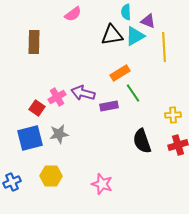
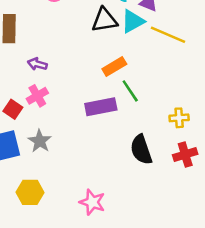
yellow line: (164, 47) -> (168, 35), turned -64
purple arrow: (83, 93) -> (37, 64), moved, size x0.7
purple rectangle: (109, 106) -> (101, 107), size x1.4
gray star: (59, 134) -> (40, 141), turned -30

